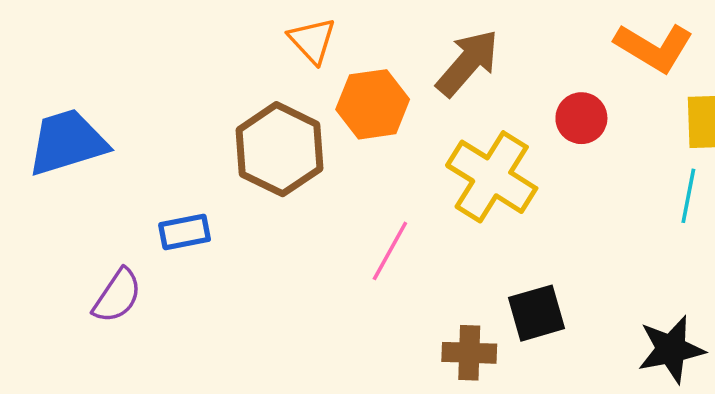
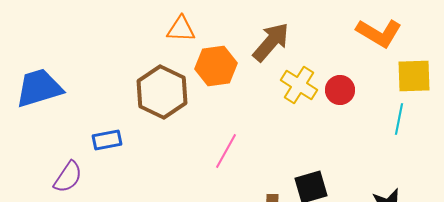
orange triangle: (312, 40) -> (181, 29), turned -44
red circle: (581, 118) -> (340, 90), moved
yellow cross: (492, 177) -> (299, 85), moved, size x0.7

